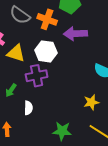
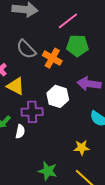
purple arrow: (75, 34) -> (89, 84), moved
white hexagon: (46, 51) -> (58, 96), moved
white semicircle: (28, 108) -> (20, 131), moved

